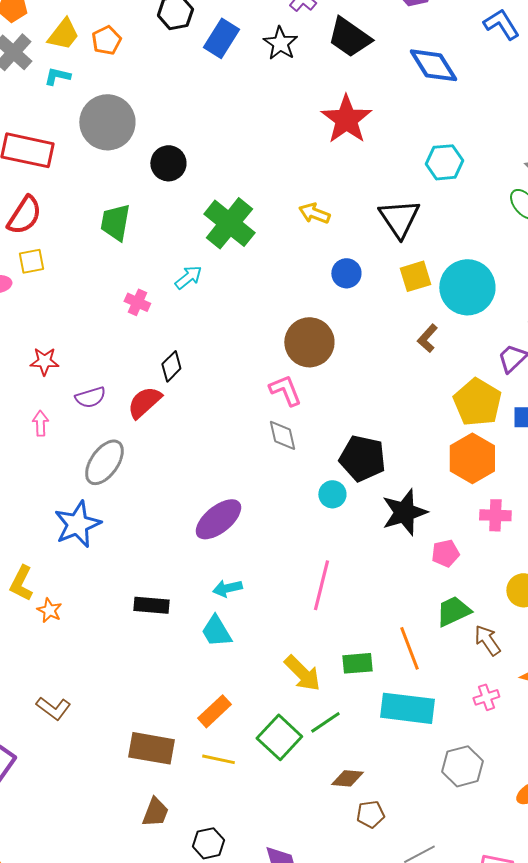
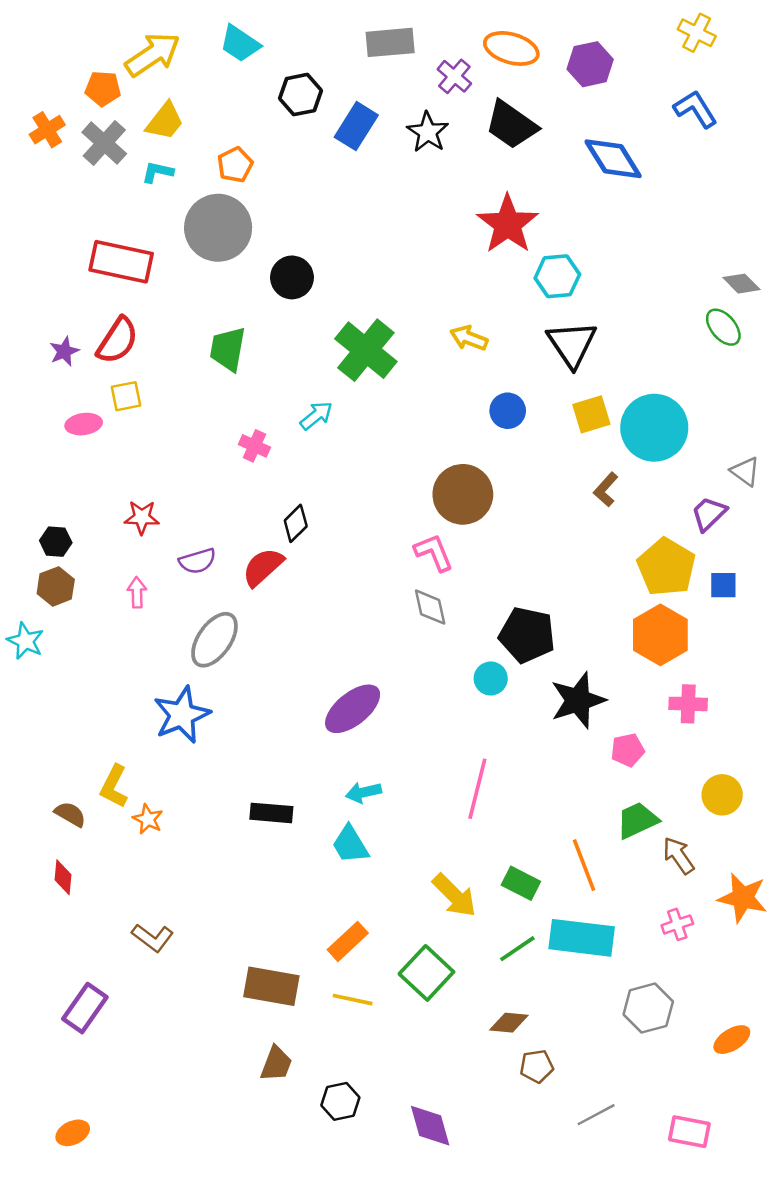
orange pentagon: (106, 40) -> (235, 165), moved
cyan hexagon: (444, 162) -> (557, 276), moved
green rectangle: (357, 663) -> (521, 883), turned 32
green line: (325, 722) -> (517, 949), moved

